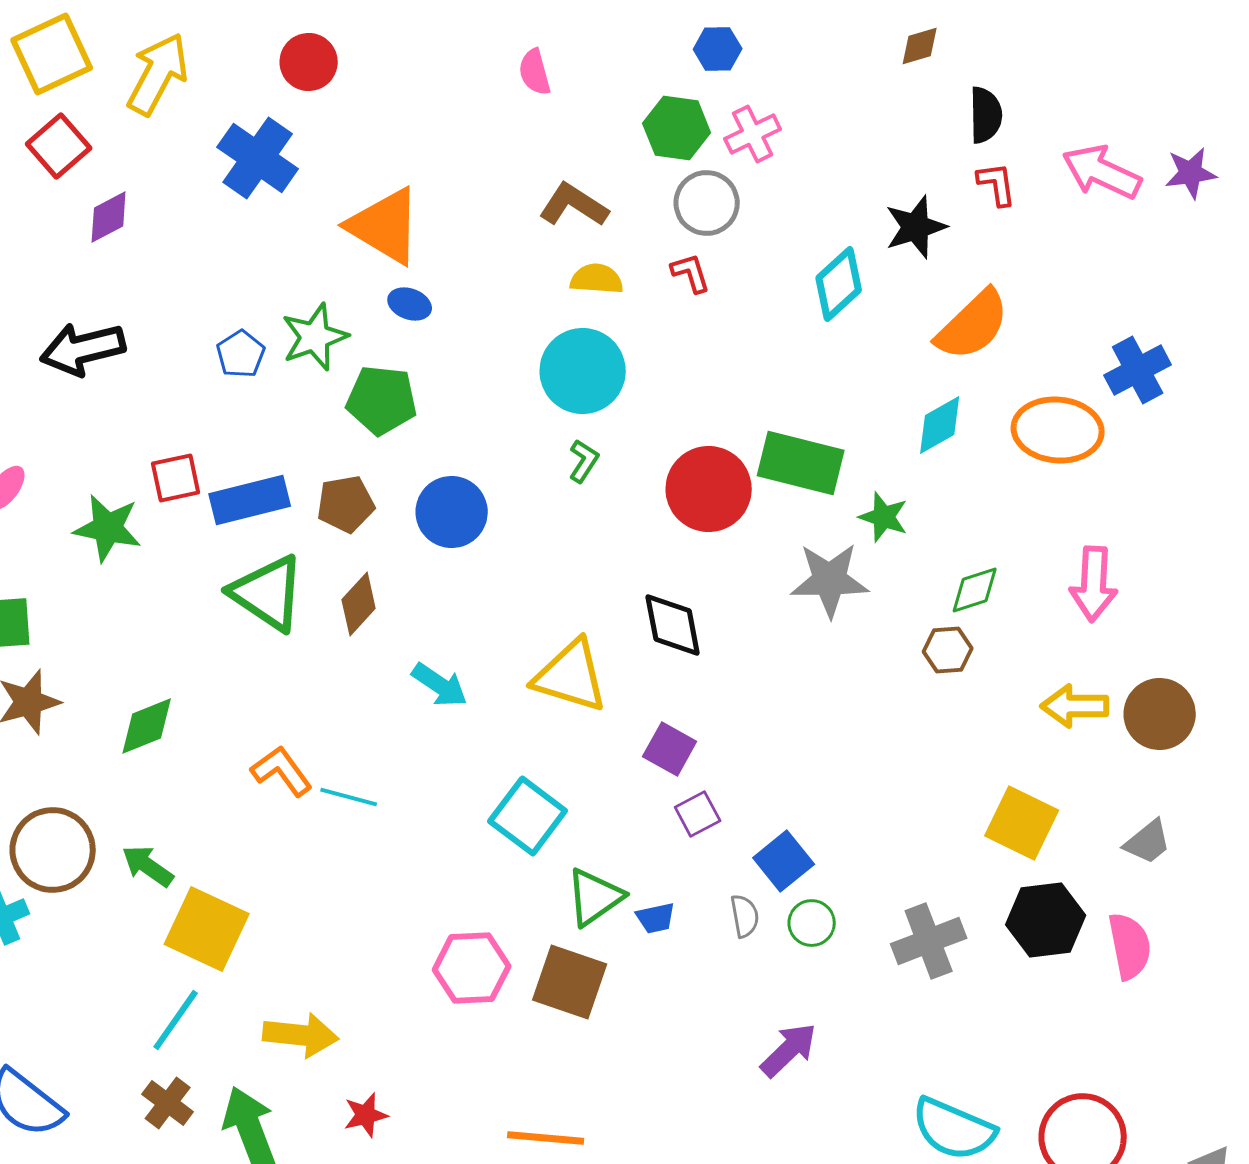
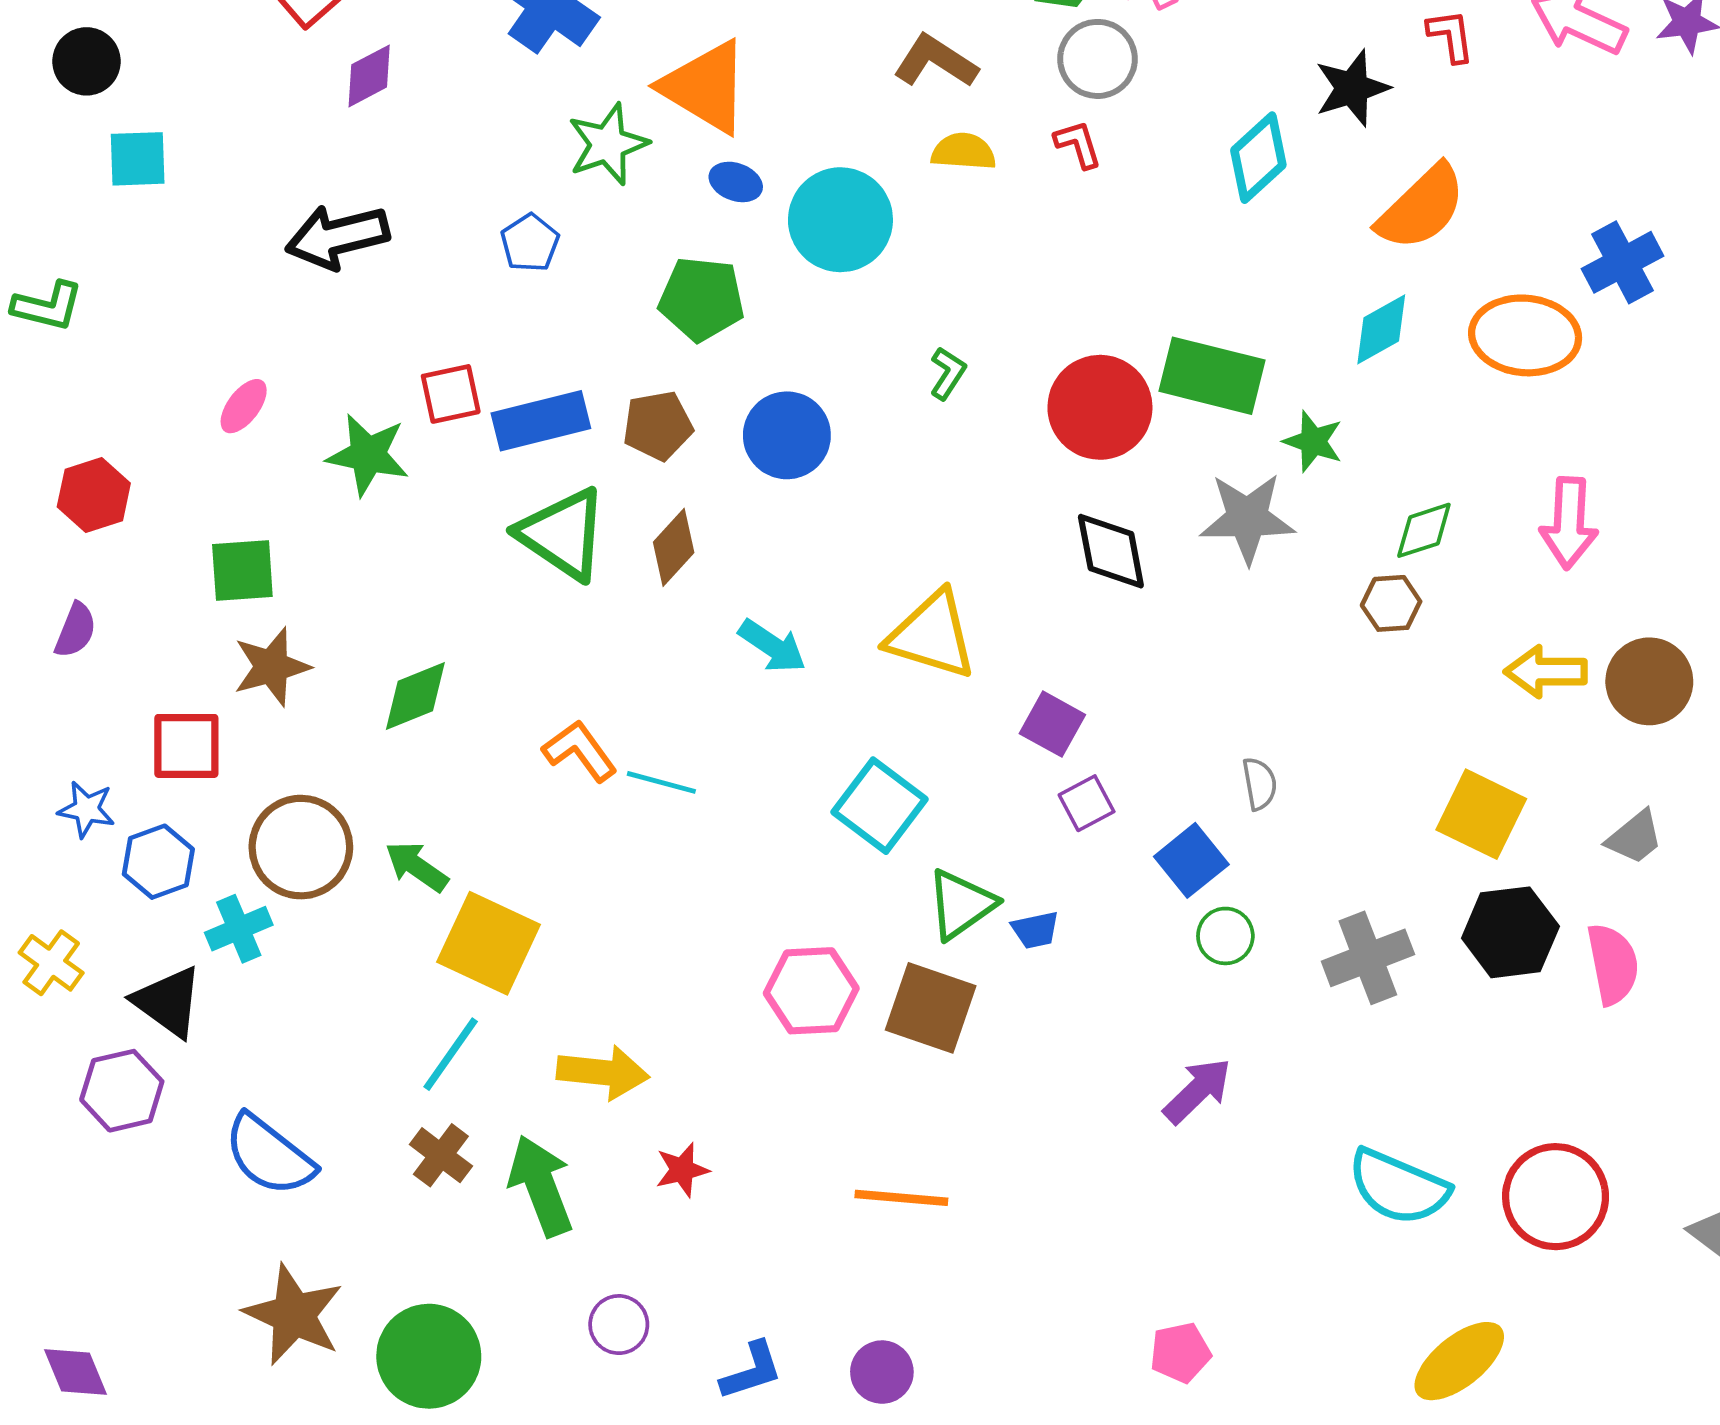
green star: (315, 337) -> (608, 144), moved
cyan circle: (583, 371) -> (840, 220), moved
black diamond: (673, 625) -> (1111, 551), moved
gray semicircle: (745, 916) -> (1260, 784), moved

